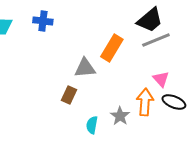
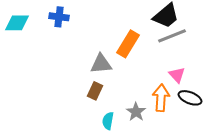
brown rectangle: (69, 95) -> (95, 91), moved

